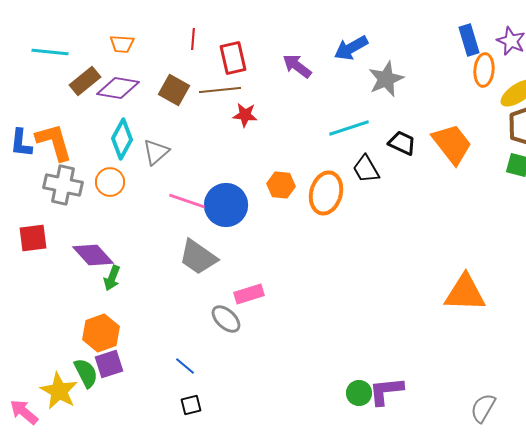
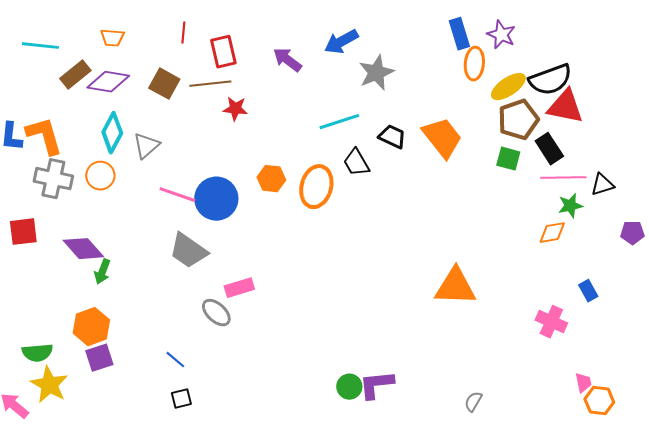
green semicircle: (86, 373) -> (37, 353), moved, turned 112
gray semicircle: (483, 408) -> (473, 402), size x0.7

